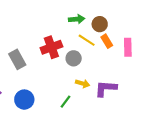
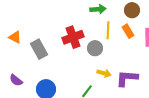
brown circle: (100, 24) -> (132, 10), moved
yellow line: (87, 40) -> (108, 30), turned 60

